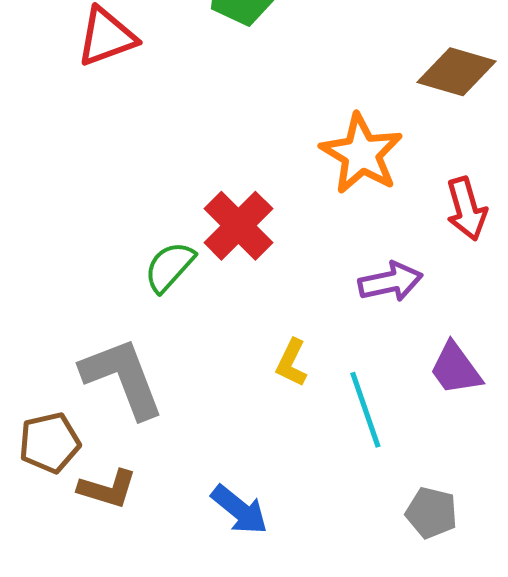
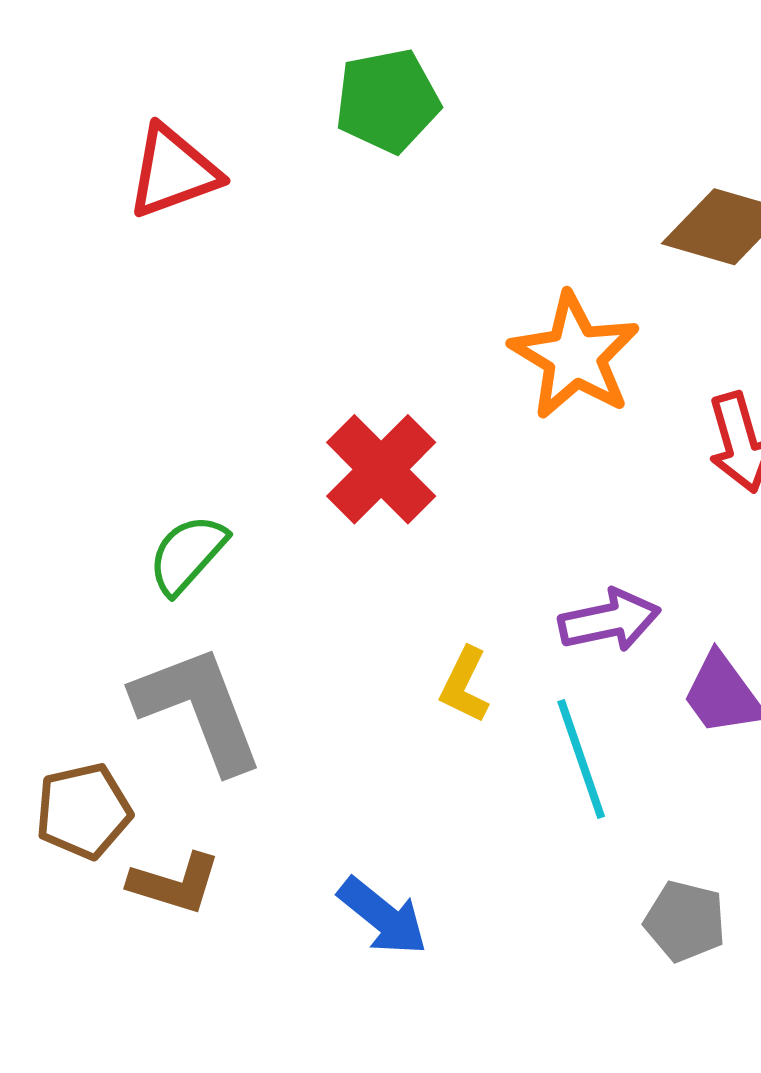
green semicircle: (169, 267) -> (187, 554), moved
purple arrow: (390, 282) -> (609, 620), moved

